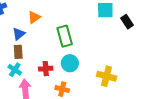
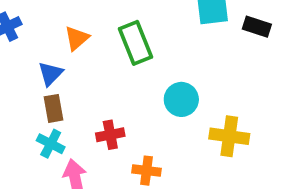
black rectangle: (127, 22) -> (257, 27), turned -32
green rectangle: (65, 36) -> (136, 43), moved
cyan circle: (70, 63) -> (181, 99), moved

